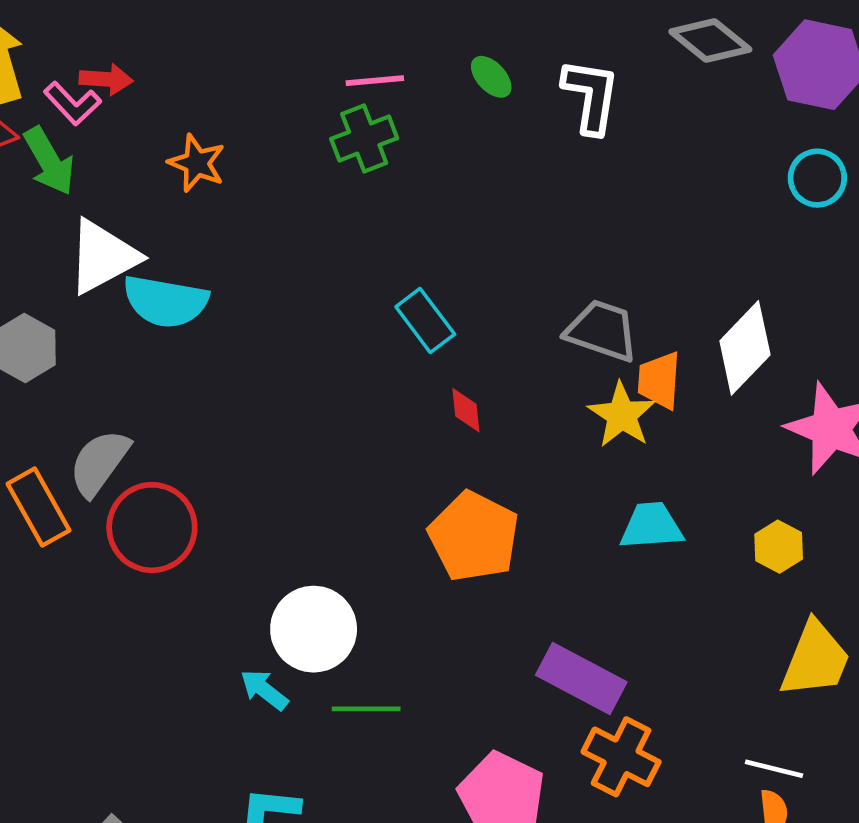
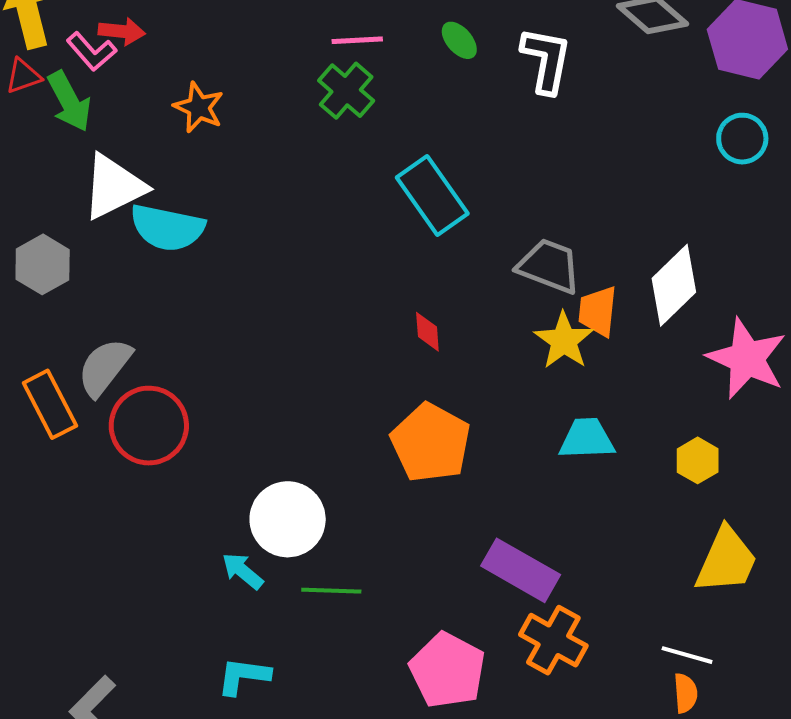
green cross: (364, 139) -> (346, 91), turned -30
cyan rectangle: (425, 320) -> (432, 195), moved, size x1.4

